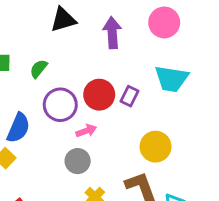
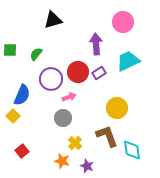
purple arrow: (112, 33) -> (96, 44), moved
cyan trapezoid: (171, 79) -> (128, 61), turned 145
purple rectangle: (130, 96) -> (99, 73), turned 32

